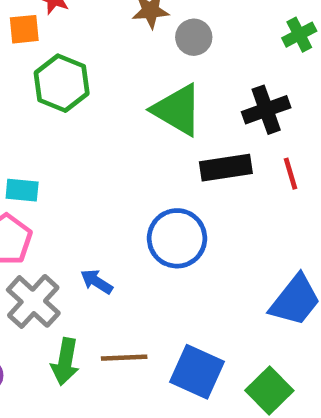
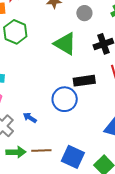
gray circle: (194, 37) -> (84, 13), moved
black rectangle: (226, 168) -> (84, 81), moved
green arrow: (65, 362) -> (16, 152), turned -102

